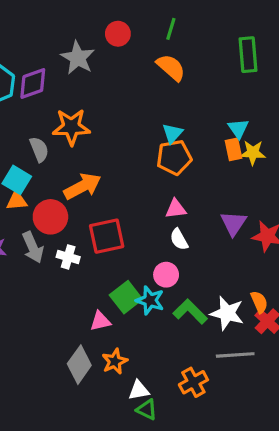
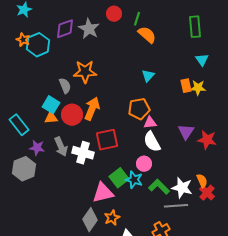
green line: (171, 29) -> (137, 19), moved
purple diamond: (33, 84) -> (65, 29), moved
cyan triangle: (238, 128) -> (202, 60), moved
orange pentagon: (174, 157) -> (139, 109), moved
orange arrow: (83, 186) -> (92, 109), turned -40
red circle: (50, 217) -> (72, 115), moved
white semicircle: (179, 239) -> (152, 142), size x1.5
white cross: (68, 257) -> (83, 153), size x1.5
pink triangle: (100, 321) -> (103, 193), size x1.6
gray line: (235, 355) -> (176, 206), moved

